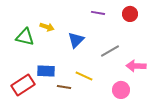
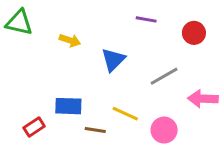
red circle: (130, 14) -> (194, 33), moved
green triangle: (25, 37) -> (19, 22), moved
red rectangle: (23, 85) -> (34, 127), size x0.6
pink circle: (121, 90) -> (164, 130), moved

